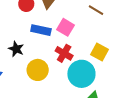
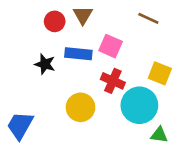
black star: (16, 49) -> (45, 64), moved

